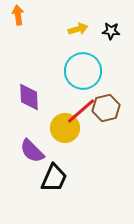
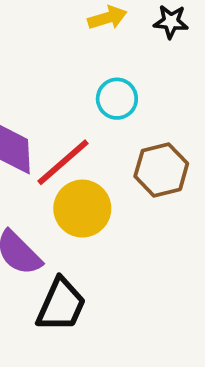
cyan circle: (83, 71) -> (117, 99), size x0.6
red line: (81, 111) -> (63, 162), moved

